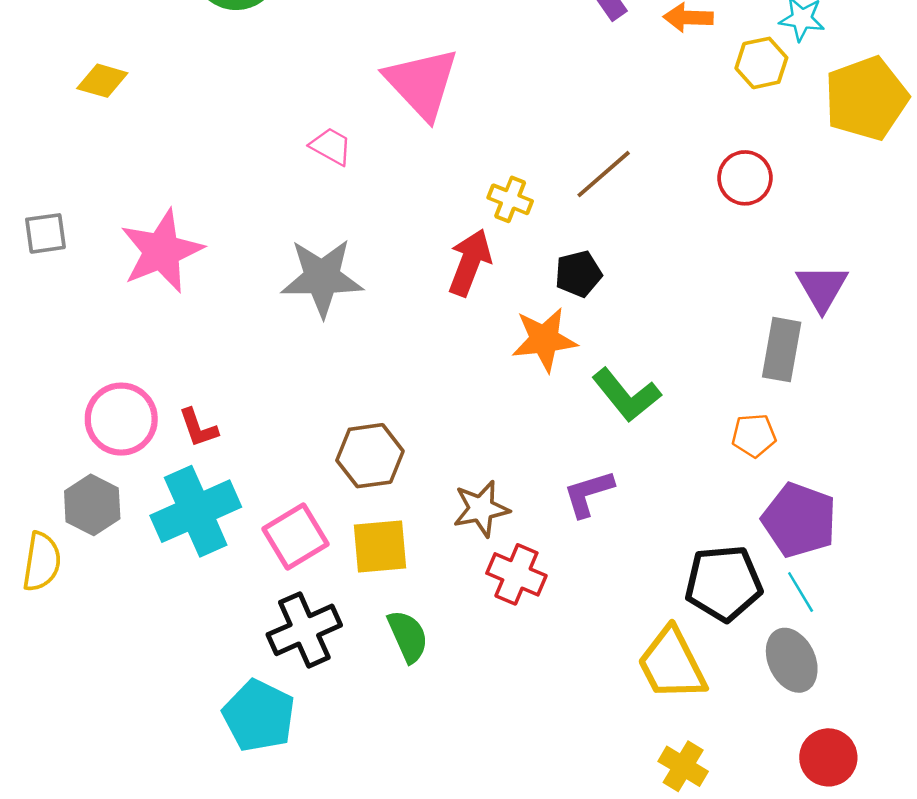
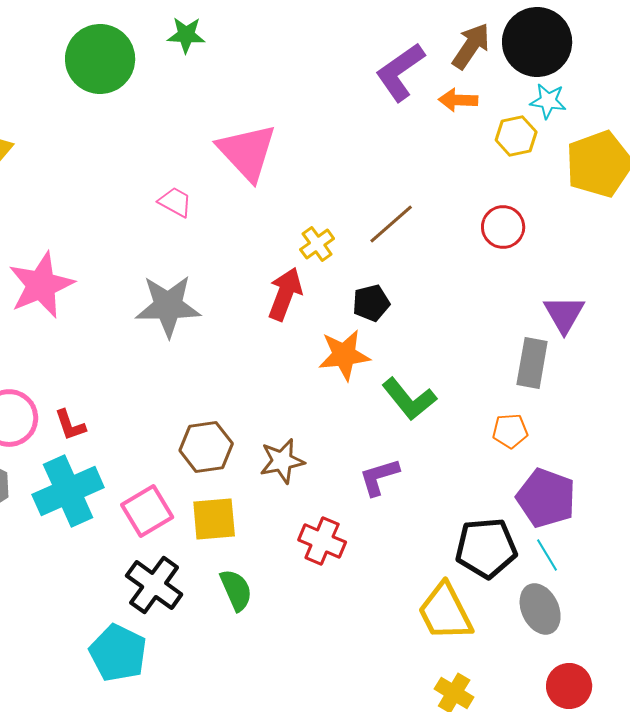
yellow cross: (510, 199) -> (317, 244), turned 32
brown star: (481, 509) -> (282, 461), moved
black cross: (304, 630) -> (154, 585), turned -30

